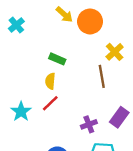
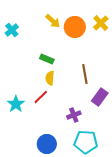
yellow cross: (115, 52) -> (101, 23), moved
yellow semicircle: (50, 81) -> (50, 78), moved
purple rectangle: (119, 117) -> (100, 97), moved

